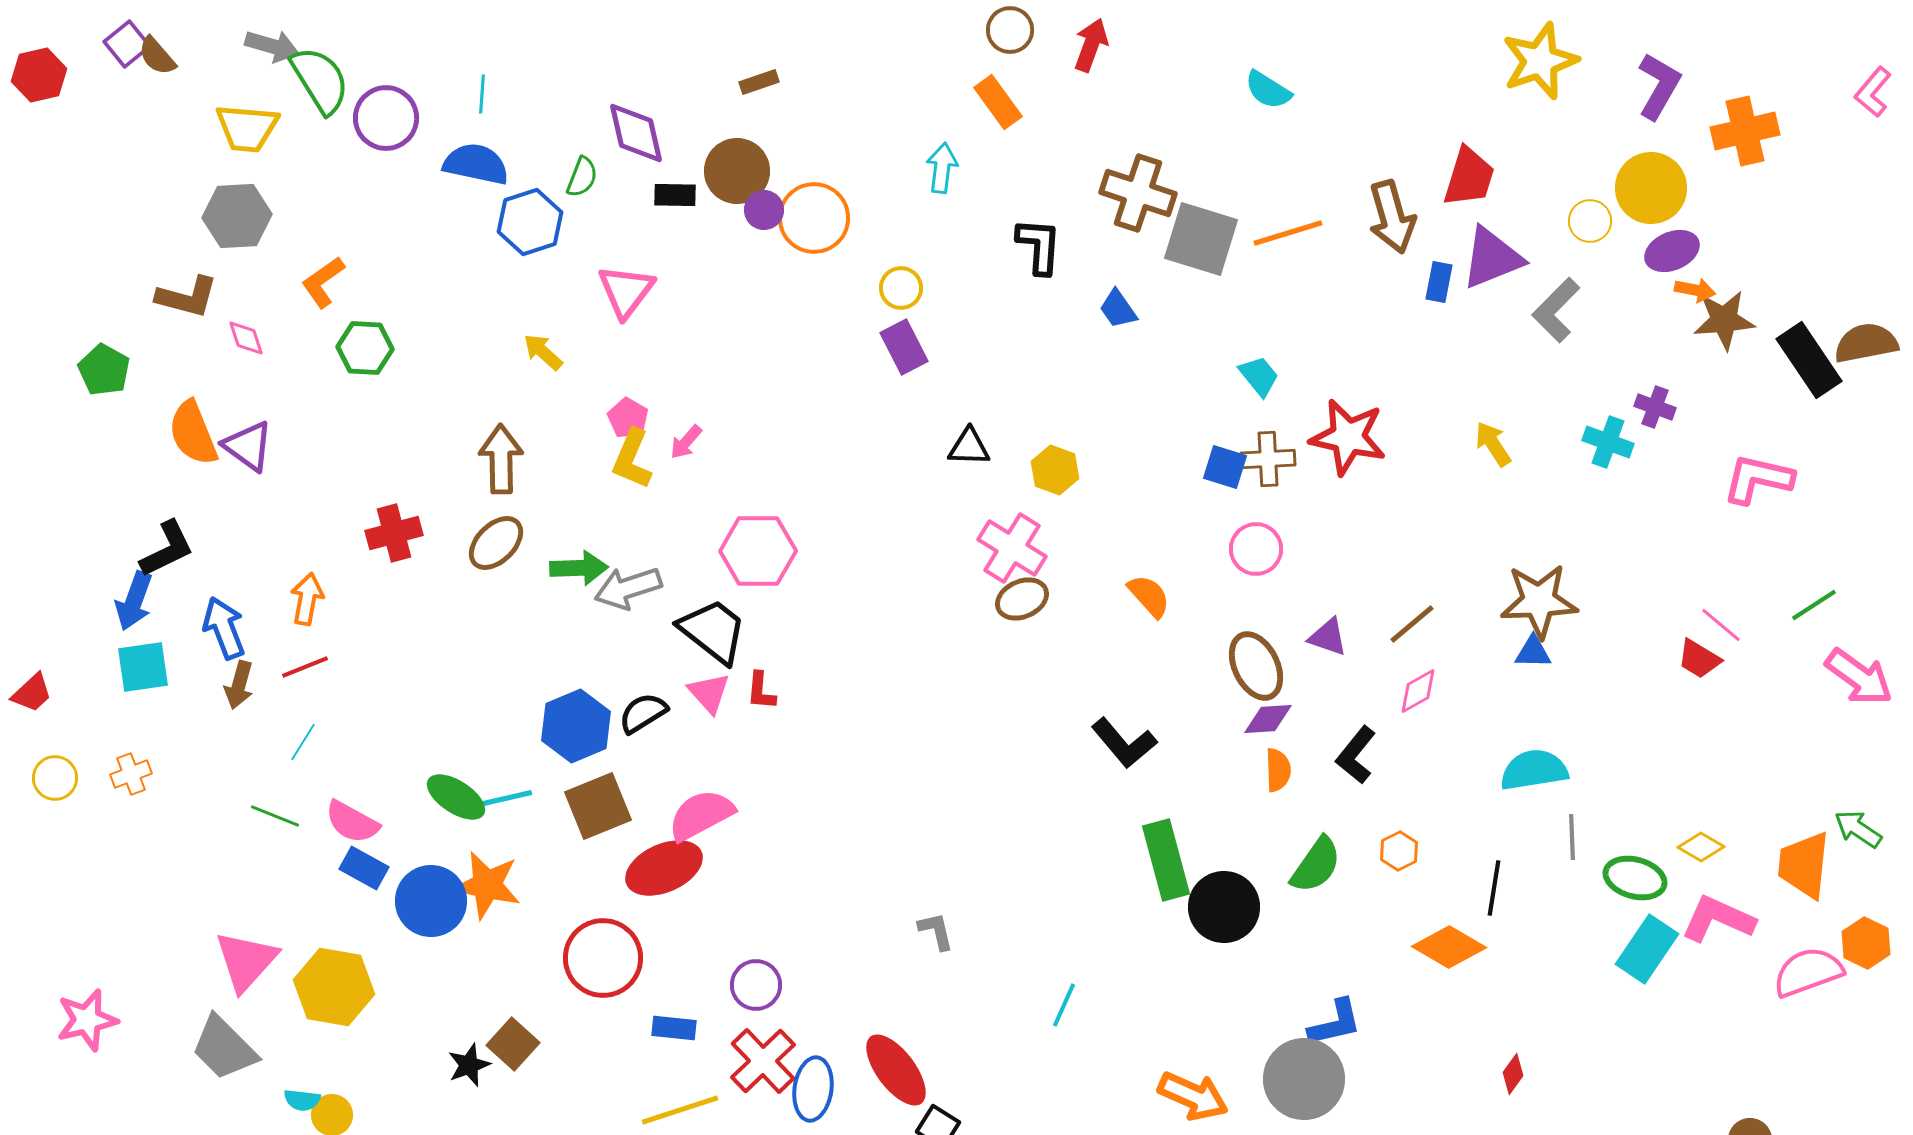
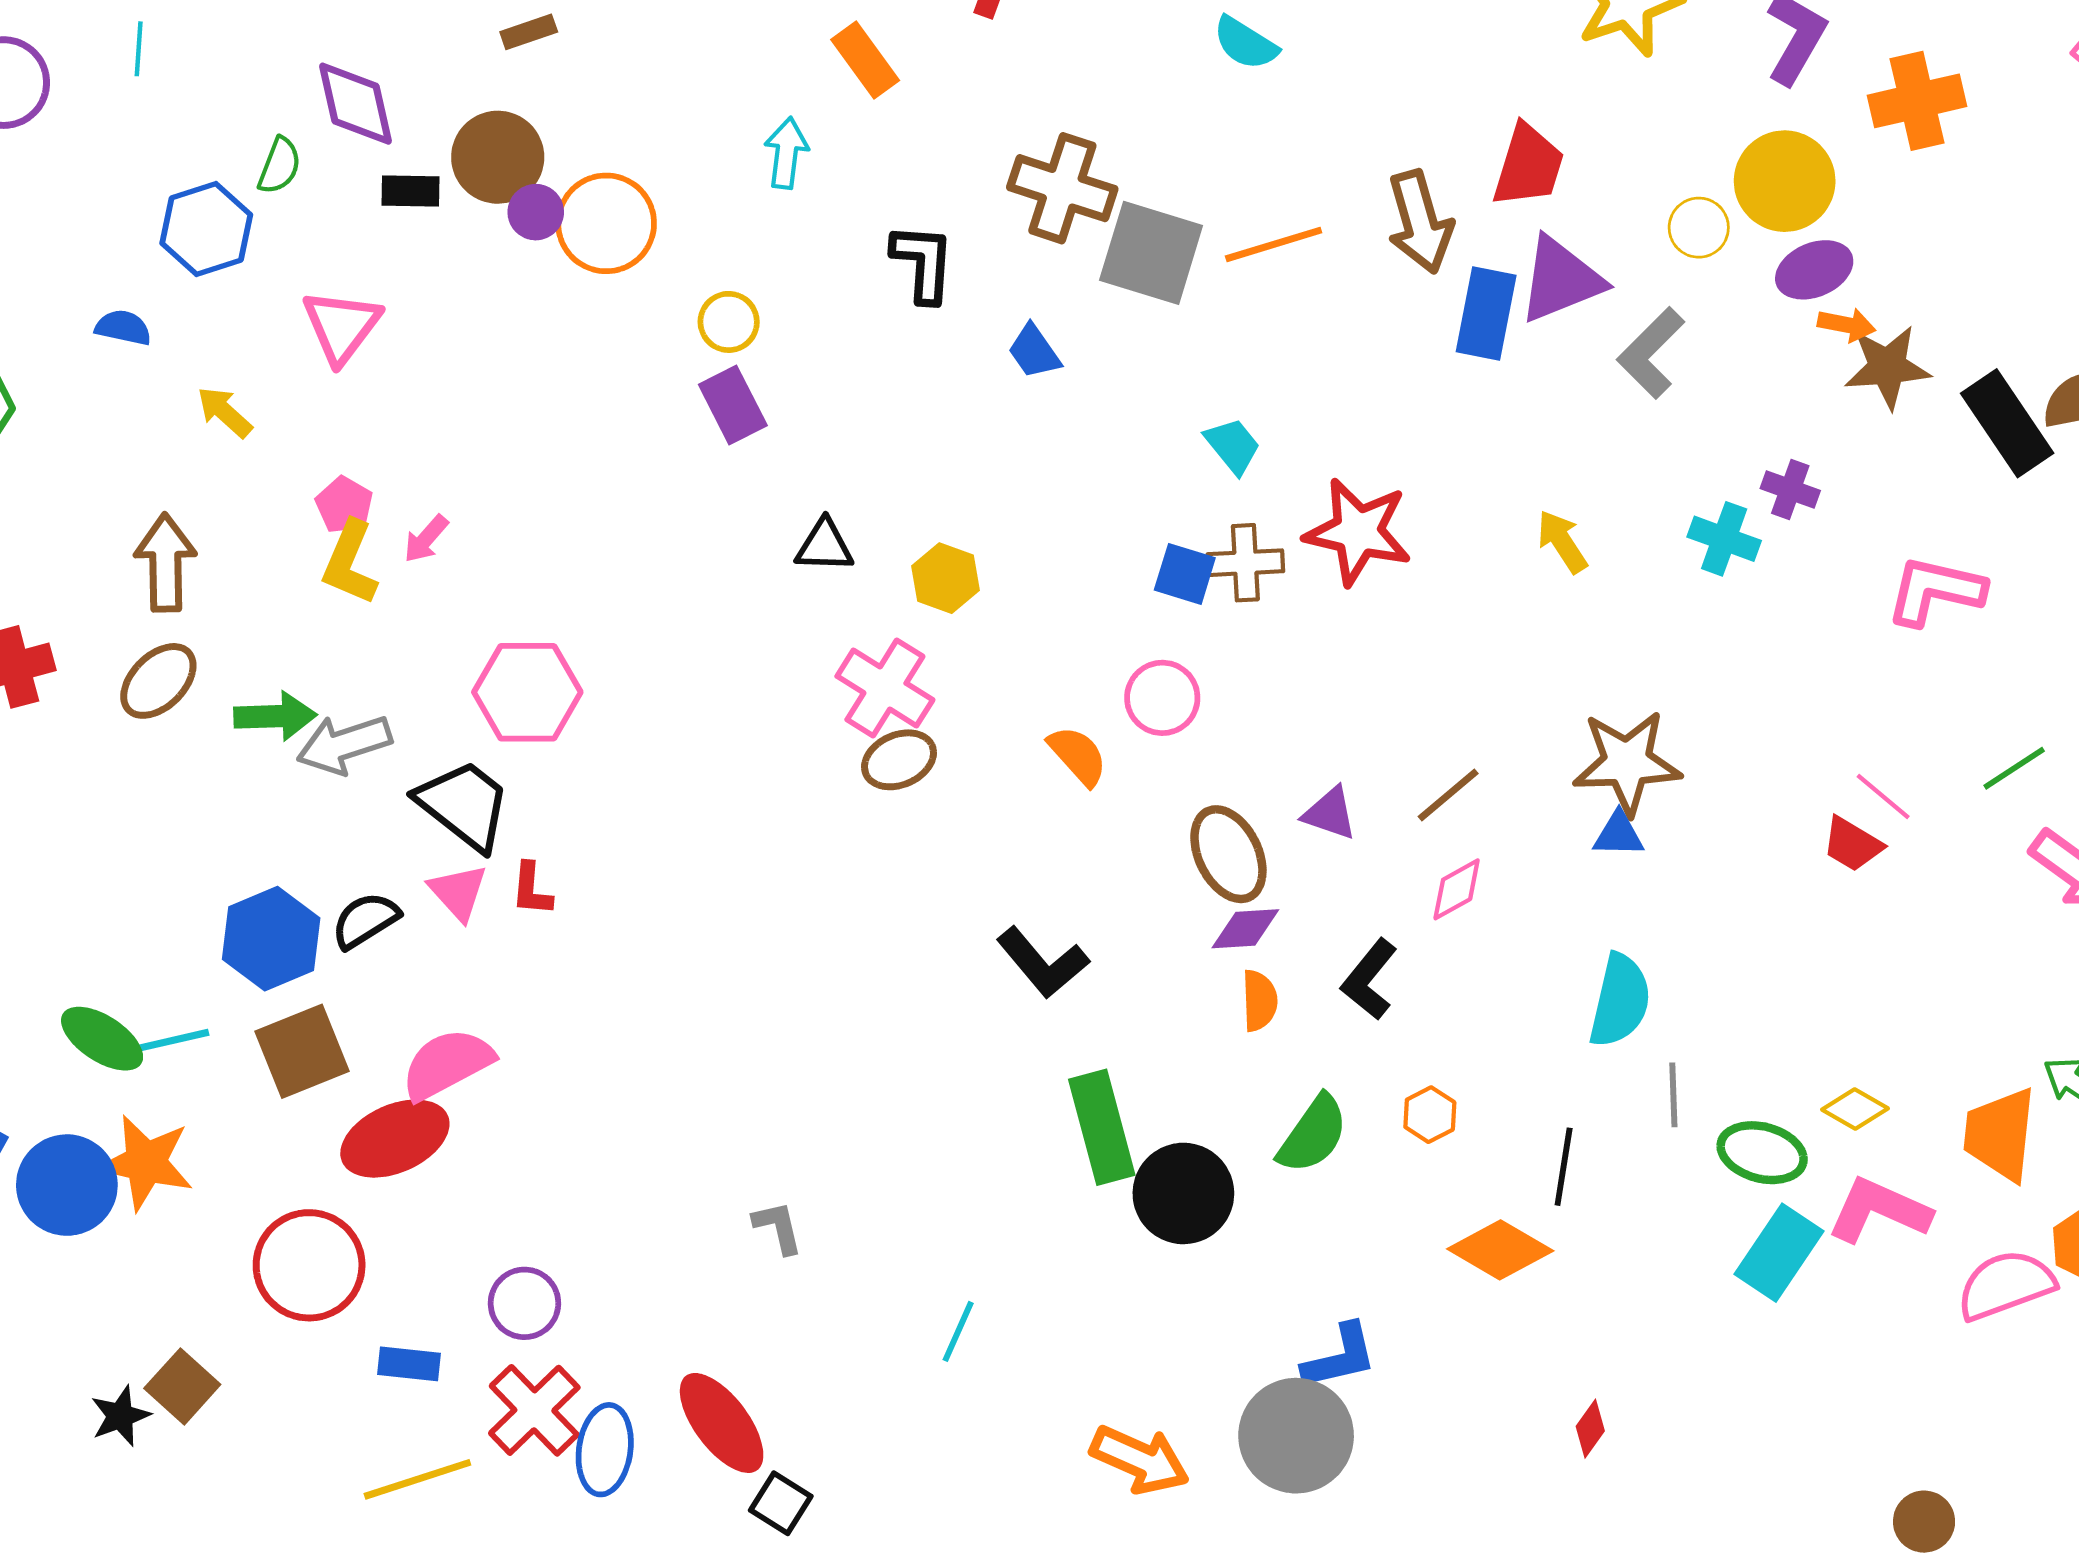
blue semicircle: (476, 164) -> (123, 328), moved, size x0.6
blue rectangle: (1439, 282) -> (1486, 313), size x1.6
pink circle: (1256, 549) -> (1162, 698), moved
cyan semicircle: (1534, 770) -> (1620, 1001), turned 112

